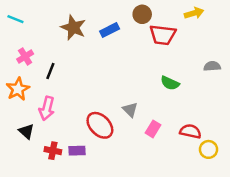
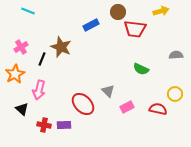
cyan line: (15, 19) -> (28, 11), moved
brown star: (73, 28) -> (61, 47), moved
pink rectangle: (153, 129) -> (127, 107), turned 32
yellow circle: (209, 149) -> (175, 94), moved

